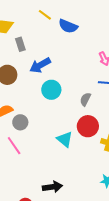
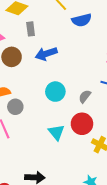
blue semicircle: (68, 26) -> (82, 20), turned -48
cyan circle: (51, 90) -> (55, 92), moved

